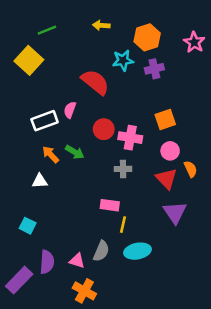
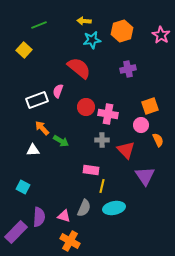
yellow square: (29, 60) -> (24, 50), size x0.7
cyan star: (123, 60) -> (92, 40), moved
purple cross: (154, 69) -> (128, 69), moved
orange square: (165, 119) -> (150, 106), moved
green arrow: (75, 152) -> (61, 141), moved
red triangle: (166, 179) -> (126, 150), moved

